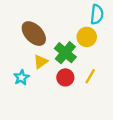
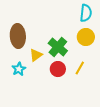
brown ellipse: (34, 34) -> (18, 36), moved, turned 40
yellow circle: (87, 37) -> (86, 37), moved

